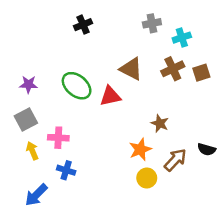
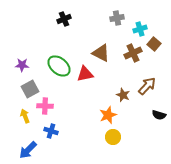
brown square: (201, 73) -> (154, 44), moved, turned -32
gray square: (26, 120) -> (30, 89), moved
brown arrow: (175, 160) -> (147, 86), moved

